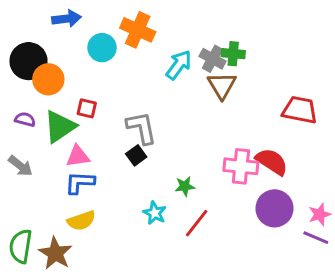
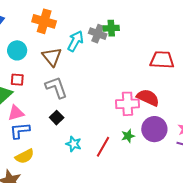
cyan circle: (102, 48) -> (17, 50), moved
brown triangle: (222, 85) -> (52, 57), moved
black square: (136, 155) -> (57, 118), moved
green star: (185, 186) -> (128, 136), moved

